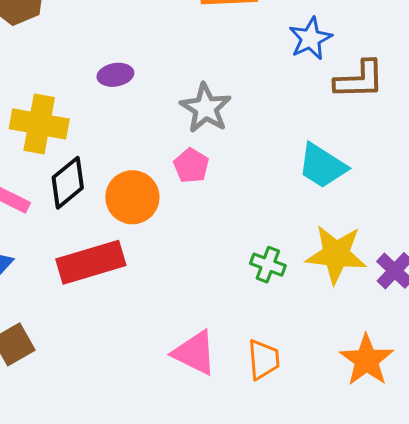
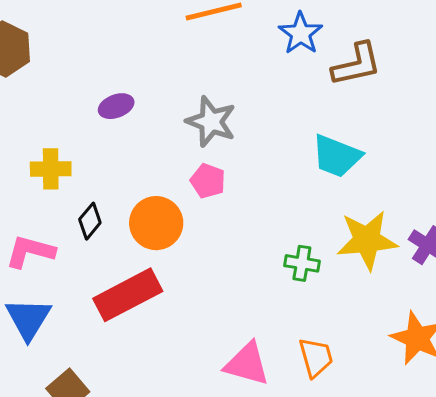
yellow cross: (39, 124) -> (51, 169), size x0.7
black diamond: (68, 183) -> (90, 221), size x0.7

